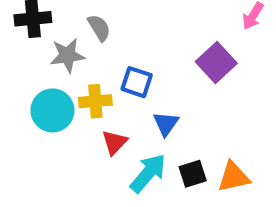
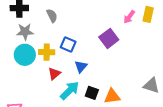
gray star: (67, 55) -> (25, 32), moved
black square: (193, 174) -> (92, 93), turned 32

